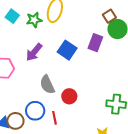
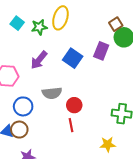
gray semicircle: (47, 85) -> (52, 93), turned -72
blue circle: (35, 111) -> (23, 106), moved
red line: (54, 118) -> (71, 125), moved

